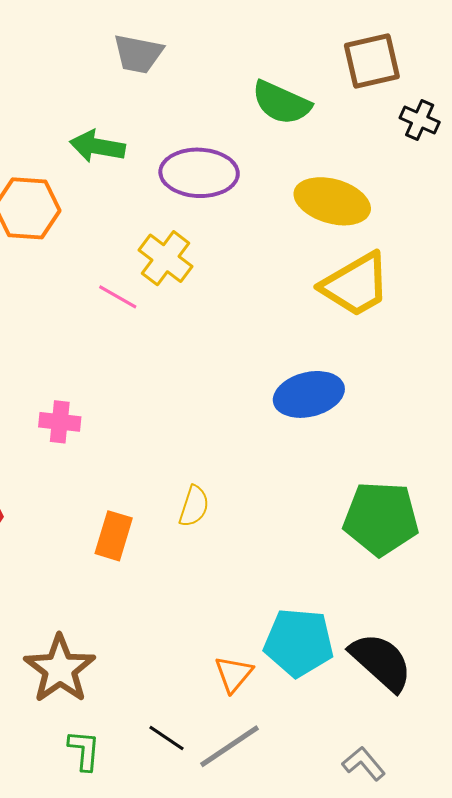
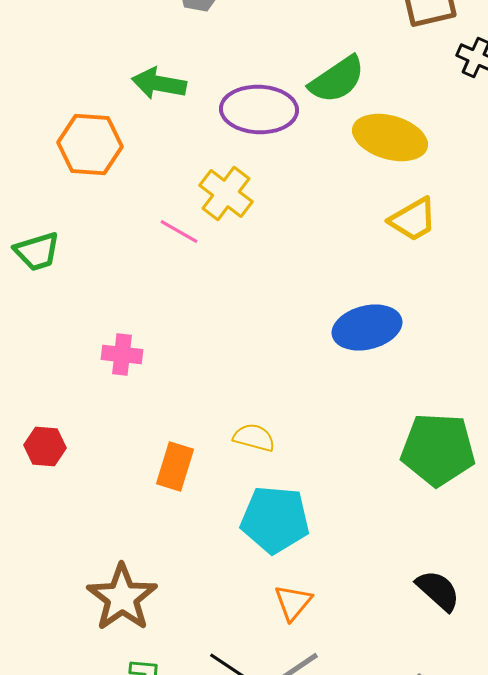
green semicircle: (281, 103) -> (337, 80), moved, turned -58
yellow trapezoid: (356, 285) -> (413, 220), size x0.7
yellow semicircle: (194, 506) -> (254, 438), turned -93
cyan pentagon: (299, 642) -> (275, 520), moved
black semicircle: (381, 662) -> (438, 590), size x0.7

